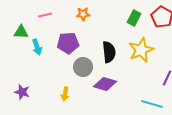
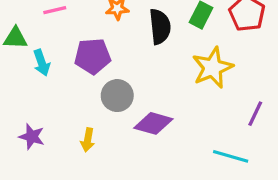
black semicircle: (109, 52) -> (160, 27), moved
purple star: (22, 92) -> (32, 137), moved

